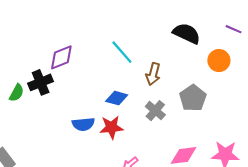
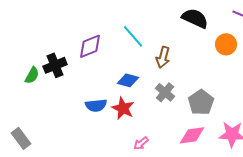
purple diamond: (61, 57) -> (90, 46), moved
gray pentagon: (193, 98) -> (201, 102), moved
red star: (111, 127) -> (123, 108), turned 30

